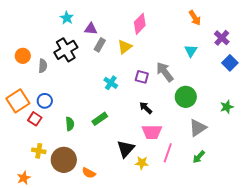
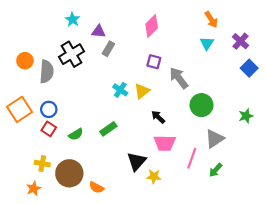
yellow triangle: (125, 47) -> (142, 91), moved
cyan triangle: (191, 51) -> (207, 43), moved
gray semicircle: (43, 66) -> (47, 71), size x1.5
purple square: (142, 77) -> (154, 62), moved
red square: (35, 119) -> (49, 129), moved
green semicircle: (70, 124) -> (76, 134), turned 64
pink line: (168, 153) -> (192, 158), moved
orange star: (24, 178) -> (34, 188), moved

